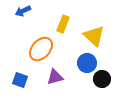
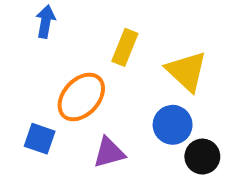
blue arrow: (23, 11) -> (46, 22), turned 126
blue square: (20, 80) -> (40, 139), moved

